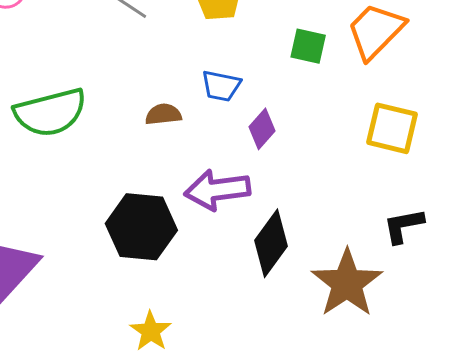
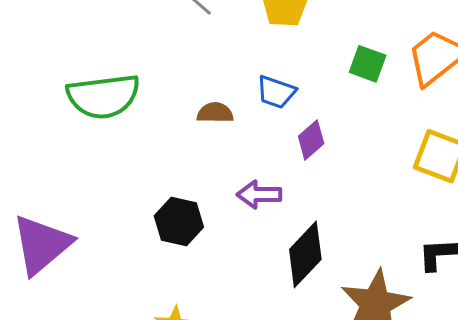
purple arrow: (217, 190) -> (259, 195), size x0.7
black hexagon: (141, 227) -> (179, 221), size x0.7

